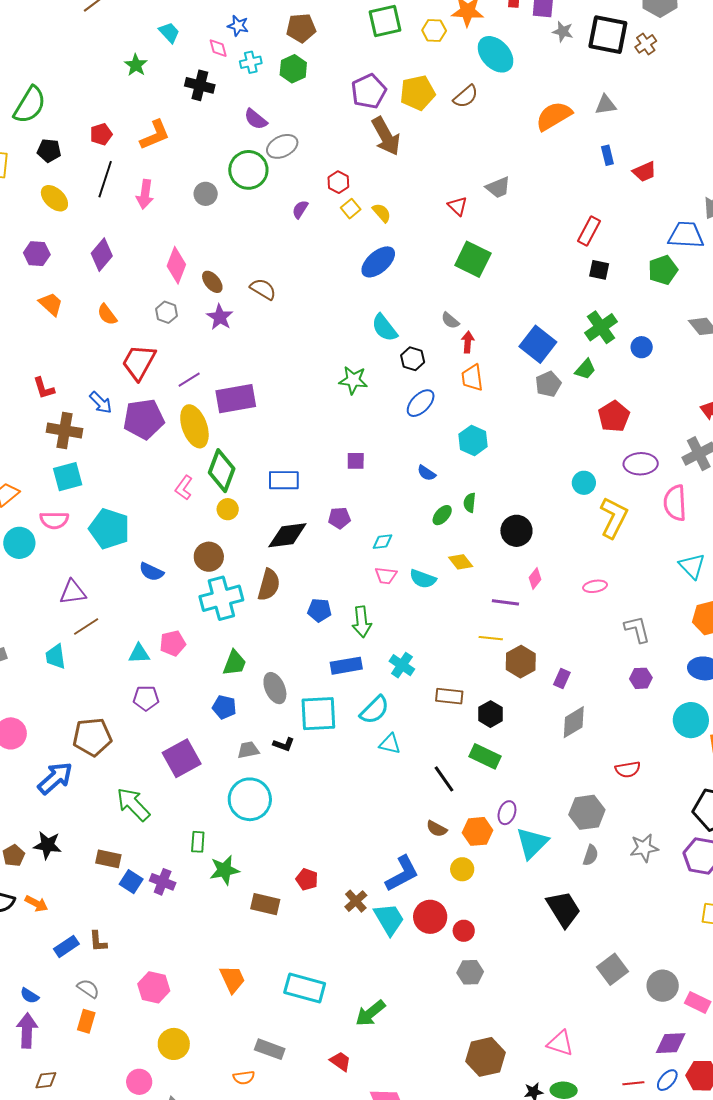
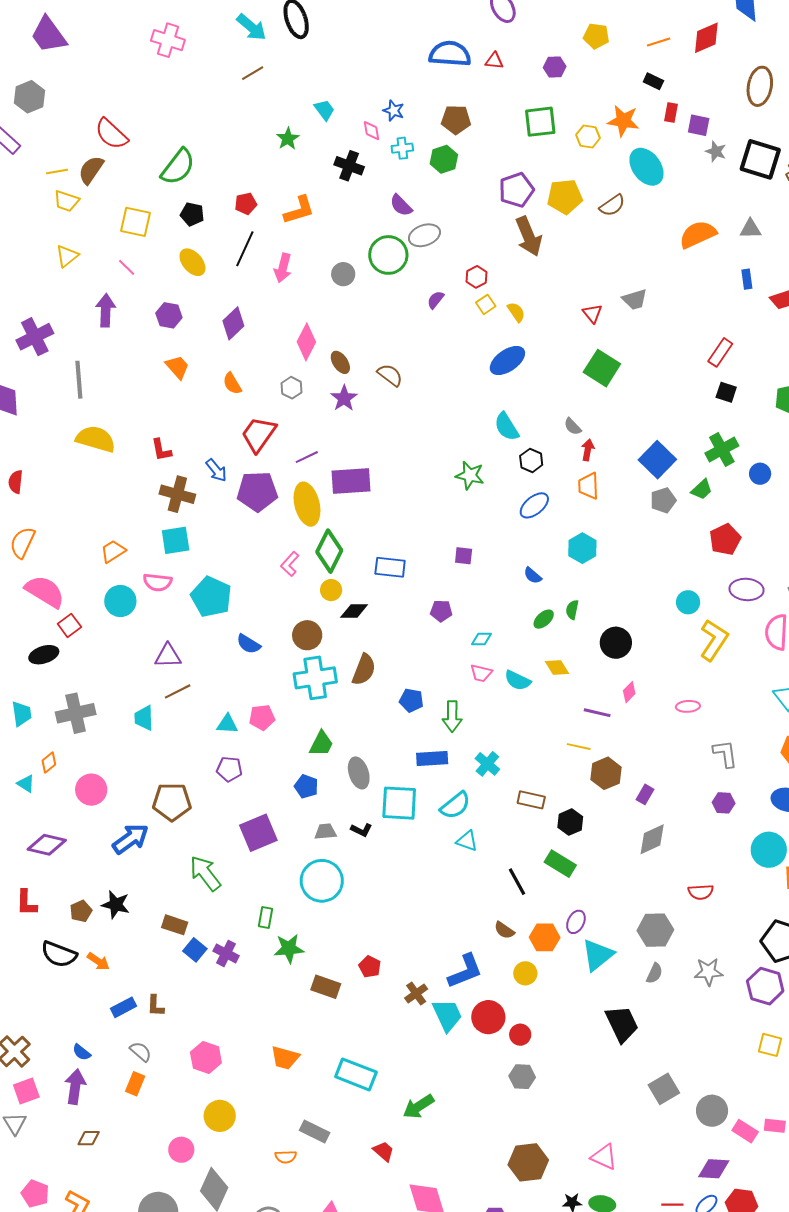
black diamond: (287, 535) -> (354, 611), moved, size x0.7
orange trapezoid: (232, 979) -> (285, 1058), turned 124

